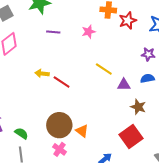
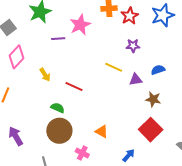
pink star: (88, 32) -> (80, 25), moved, size x1.5
purple star: (148, 54) -> (133, 46), moved
yellow arrow: (42, 73) -> (45, 75), moved, turned -120
brown circle: (59, 125) -> (59, 131), moved
green semicircle: (21, 133) -> (58, 108), moved

